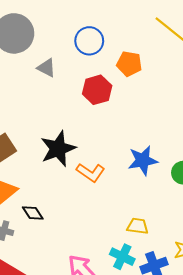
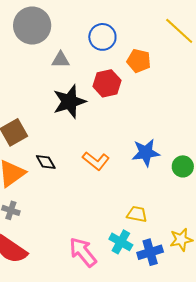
gray triangle: (46, 68) -> (61, 60), turned -30
black star: (58, 149) -> (69, 102), moved
black diamond: (33, 213) -> (46, 162), moved

